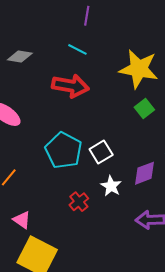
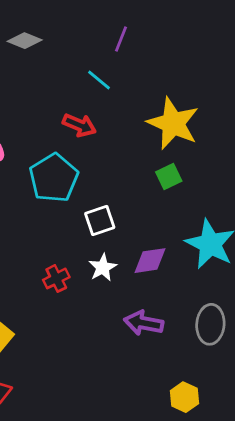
gray diamond: (20, 57) -> (25, 41), moved
red arrow: (70, 86) -> (79, 125), size x0.7
cyan pentagon: (63, 150) -> (54, 178), moved

